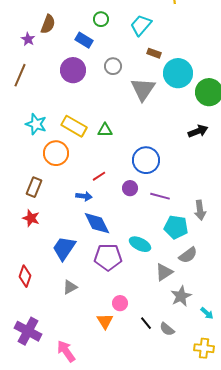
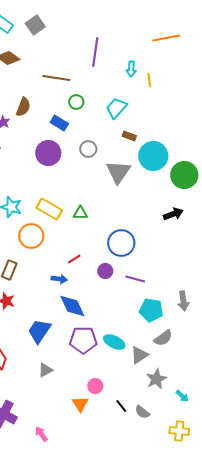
gray arrow: (200, 210) -> (183, 301), moved
cyan ellipse: (140, 244) -> (114, 342), moved
pink arrow: (66, 351) -> (41, 434), size x0.7

